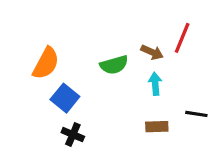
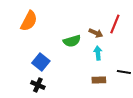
orange semicircle: (46, 63) -> (29, 21), moved
black cross: (73, 135) -> (38, 85), moved

